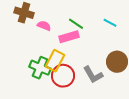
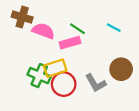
pink semicircle: (44, 26) -> (43, 31), size x1.5
yellow rectangle: (55, 61) -> (55, 68), turned 45

